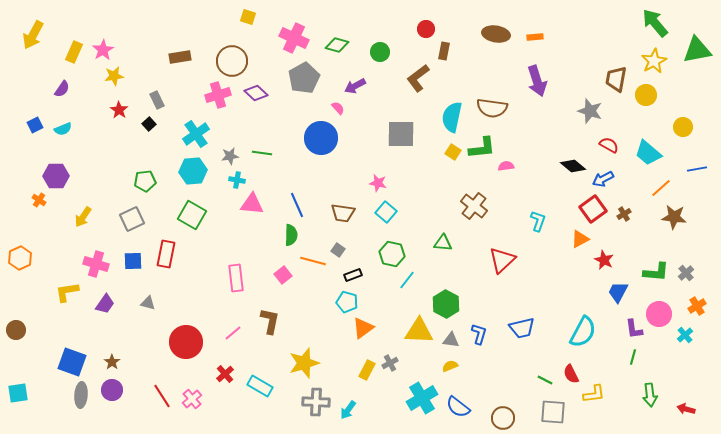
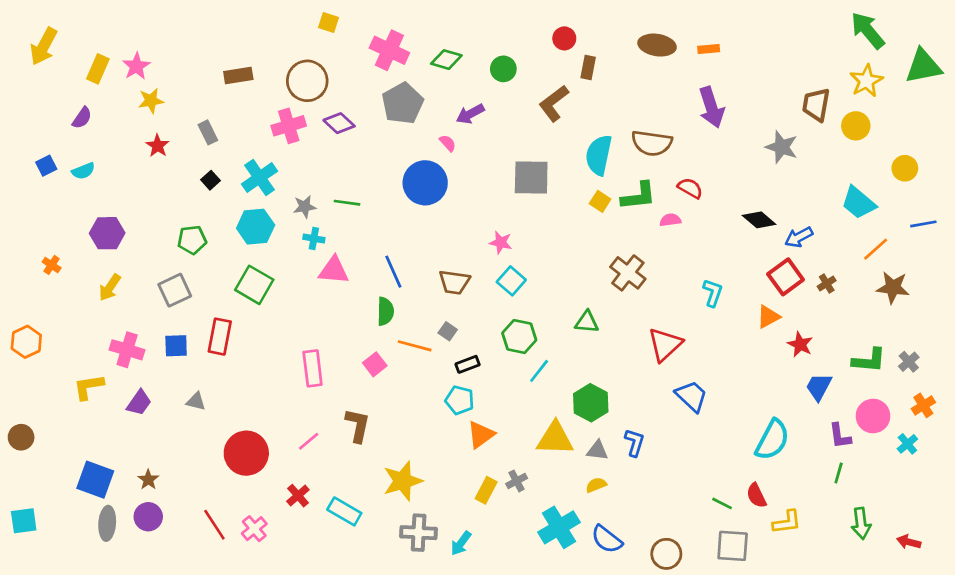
black square: (149, 124) -> (211, 180), moved
red semicircle: (609, 145) -> (690, 188), moved
purple hexagon: (56, 176) -> (107, 233), moved
blue trapezoid: (522, 328) -> (691, 396), moved, turned -124

